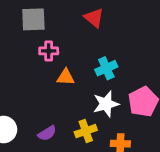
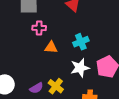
yellow cross: (86, 131) -> (56, 86), moved, turned -35

